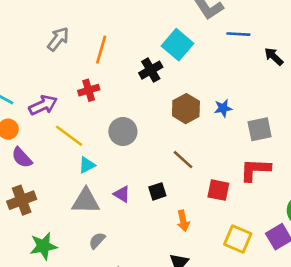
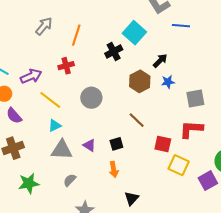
black arrow: (274, 57) -> (160, 61), moved, turned 91
cyan triangle: (87, 165) -> (55, 126), moved
orange arrow: (183, 221) -> (114, 169), moved
yellow square: (238, 239) -> (179, 165), moved

